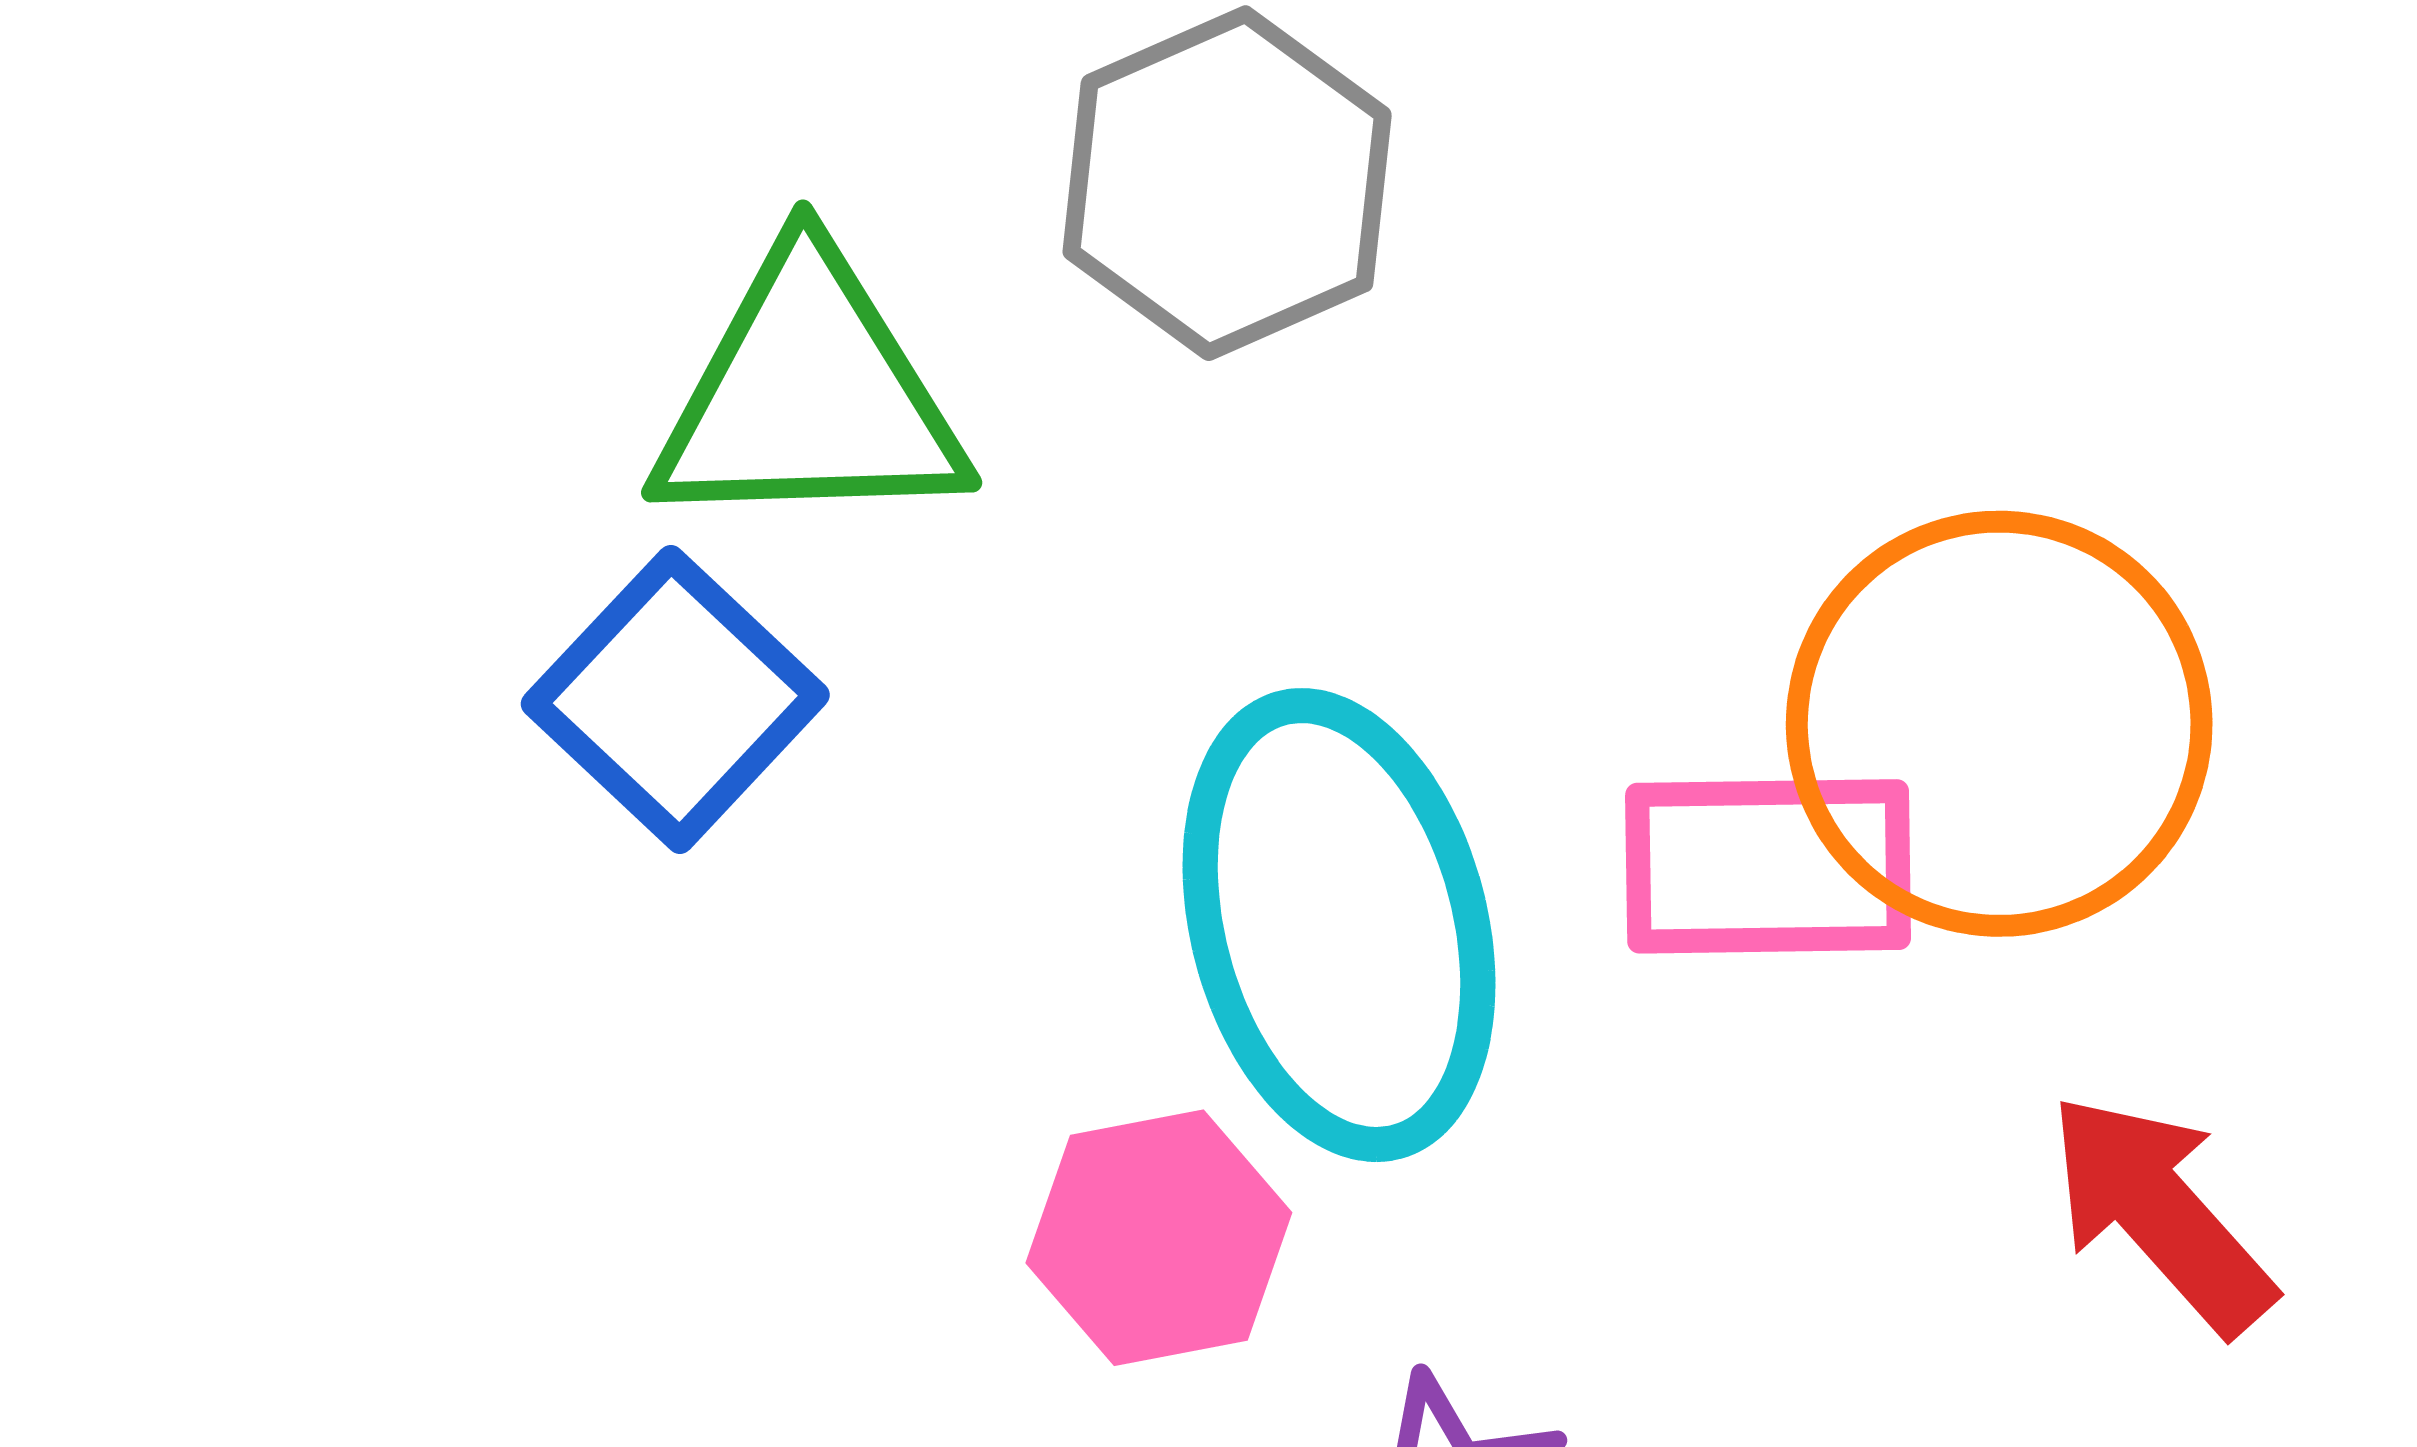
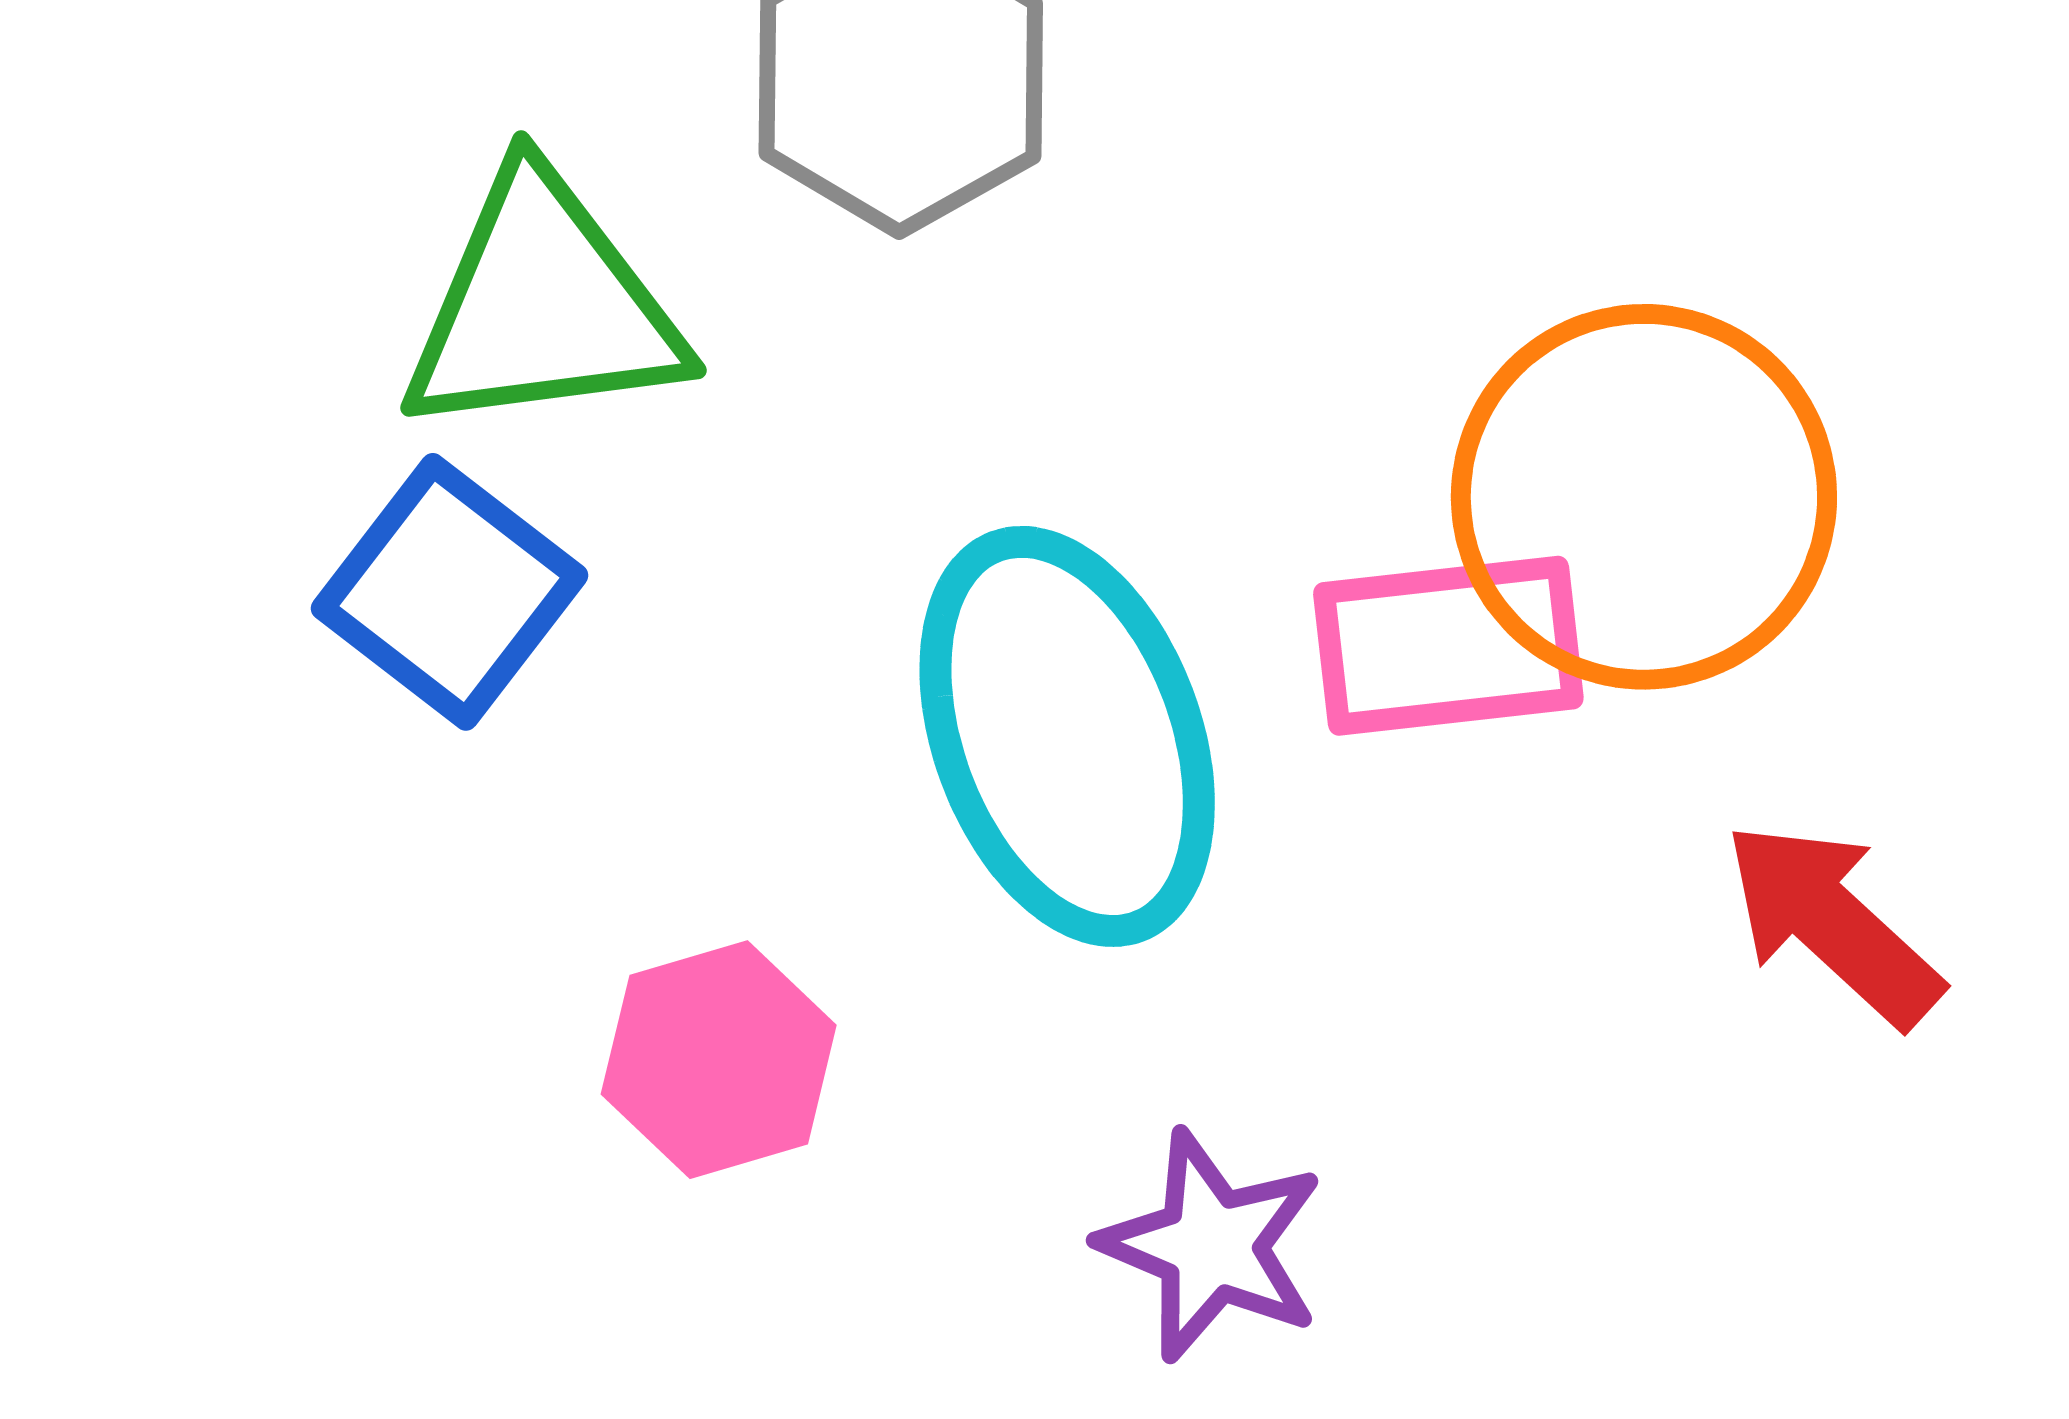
pink hexagon: (1159, 1238) -> (719, 1060), moved

